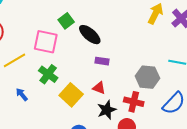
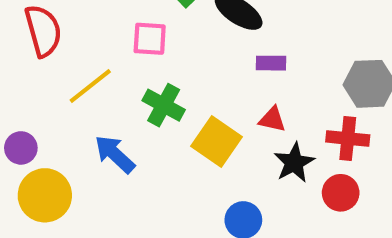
pink square: (46, 42) -> (150, 39), size x0.7
blue arrow: (22, 94) -> (115, 154), size x1.5

